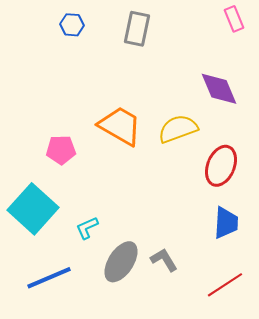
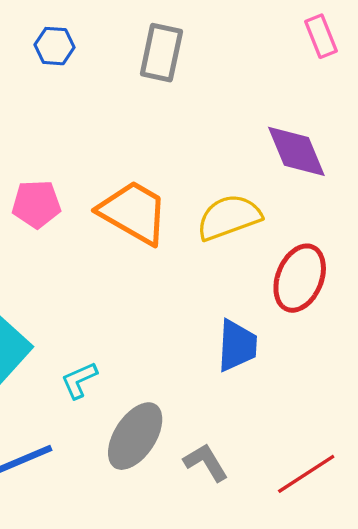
pink pentagon: (61, 150) -> (36, 204), moved
blue trapezoid: (226, 223) -> (237, 346), moved
gray L-shape: (164, 260) -> (206, 462), moved

